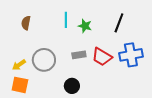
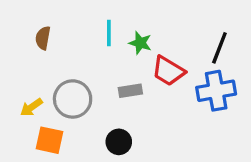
black line: (119, 23) -> (219, 48), moved
red trapezoid: (102, 57) -> (168, 71), moved
orange square: (20, 85) -> (49, 140), moved

